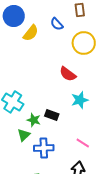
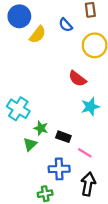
black rectangle: (52, 115) -> (63, 137), moved
pink line: (83, 143) -> (85, 153), moved
blue cross: (44, 148) -> (59, 169), moved

